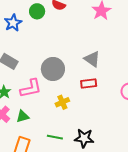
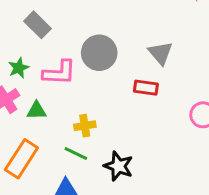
yellow cross: (62, 102) -> (85, 126), moved

